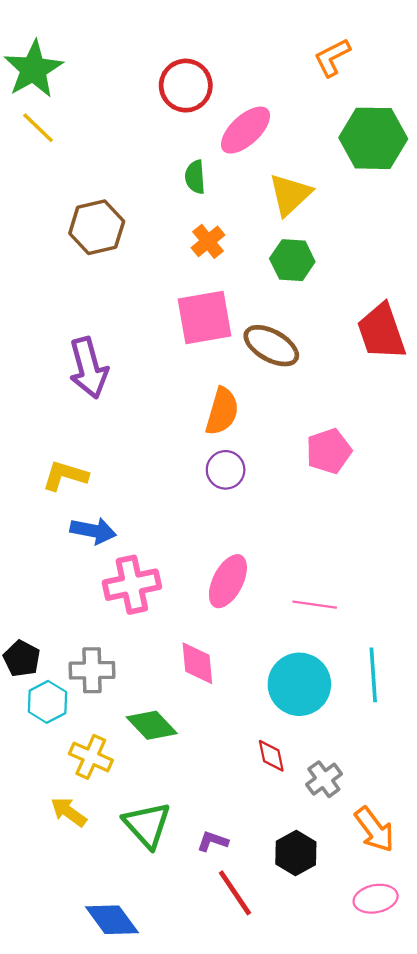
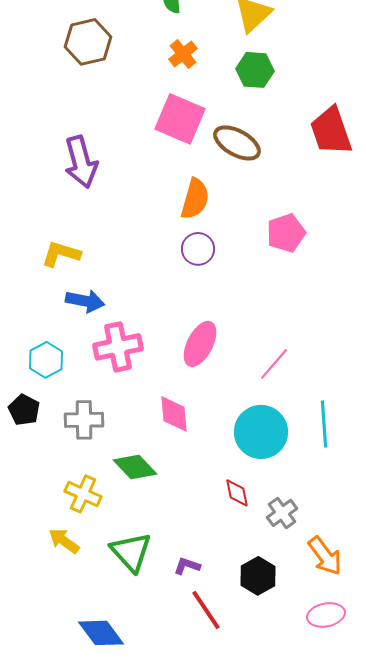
pink square: (204, 318) -> (180, 119), turned 33
pink line: (315, 605) -> (274, 364), turned -57
cyan hexagon: (47, 702) -> (46, 360), moved

